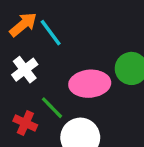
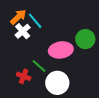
white cross: (25, 70) -> (23, 31), moved

